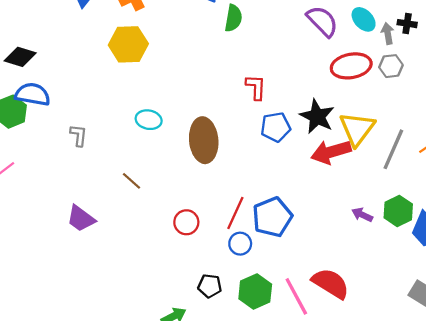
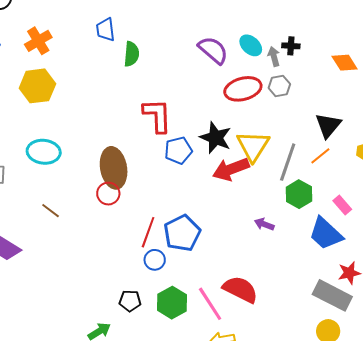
red L-shape: (256, 87) -> (157, 116), size x1.5
cyan ellipse: (149, 120) -> (44, 152), moved, size x1.4
green hexagon: (398, 211) -> (299, 194), moved
red circle: (186, 222) -> (108, 194), moved

